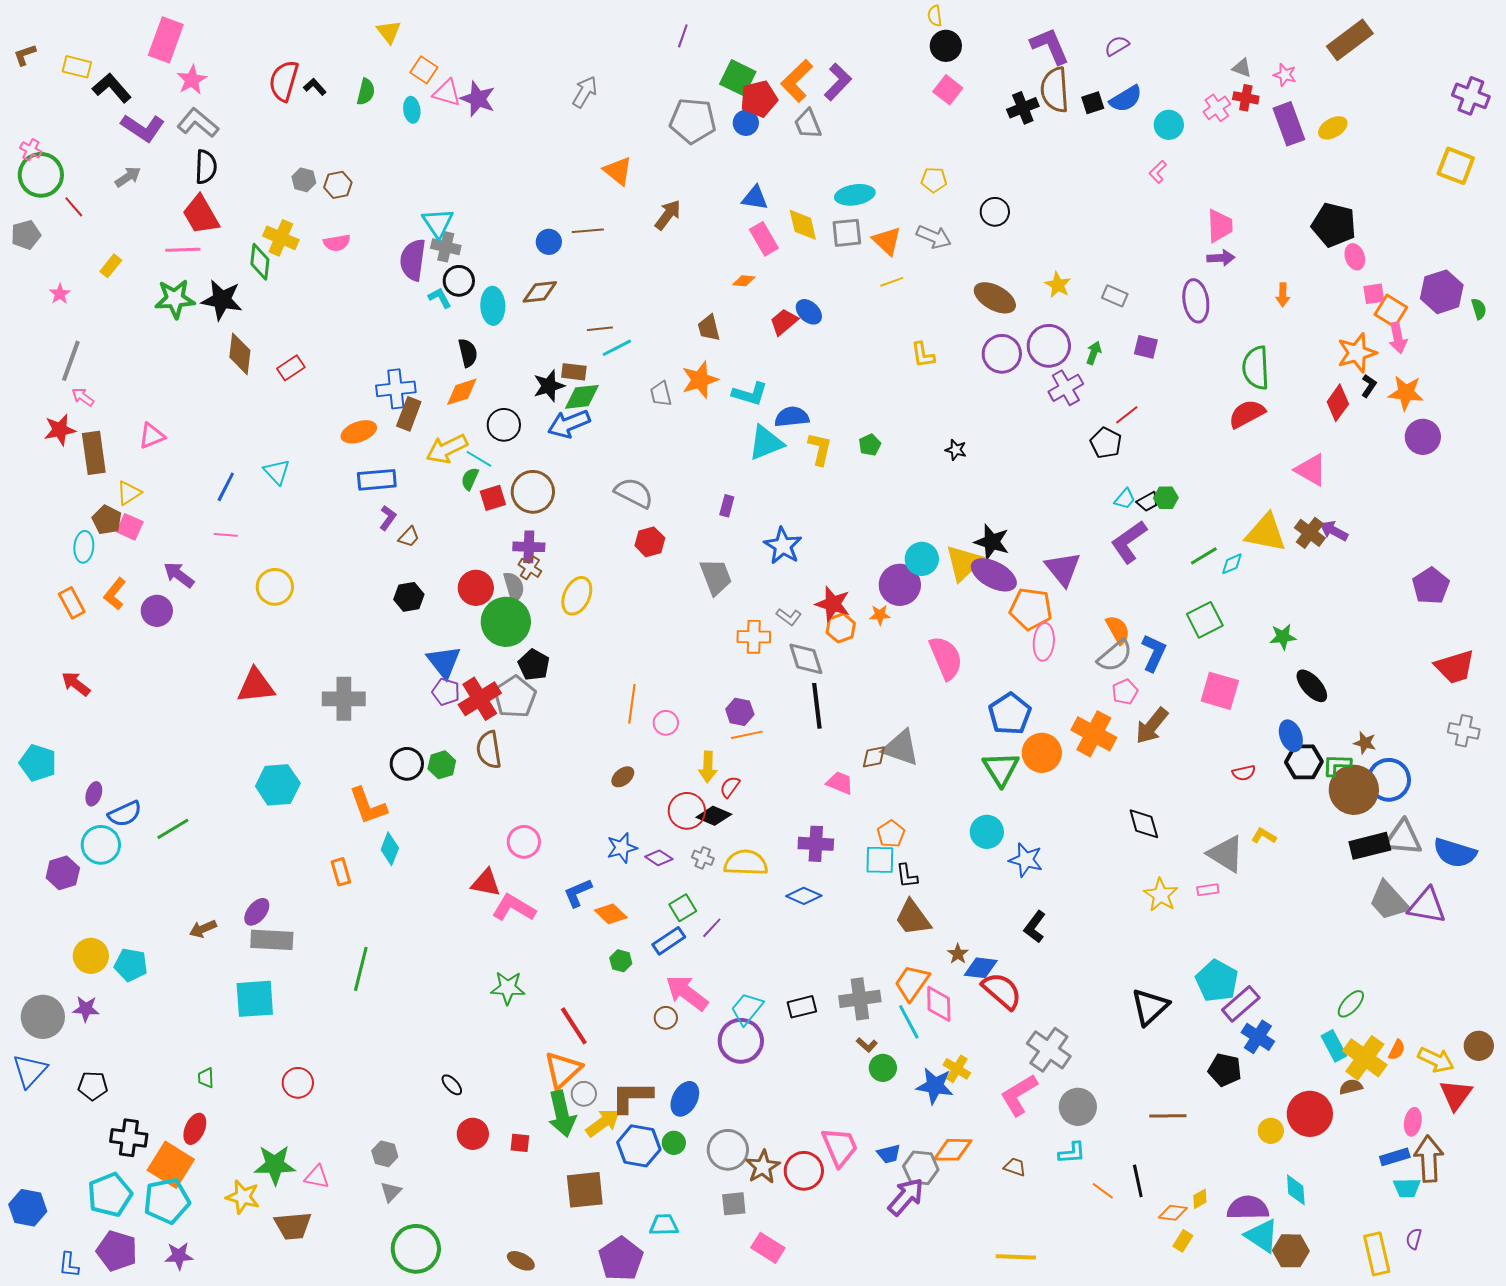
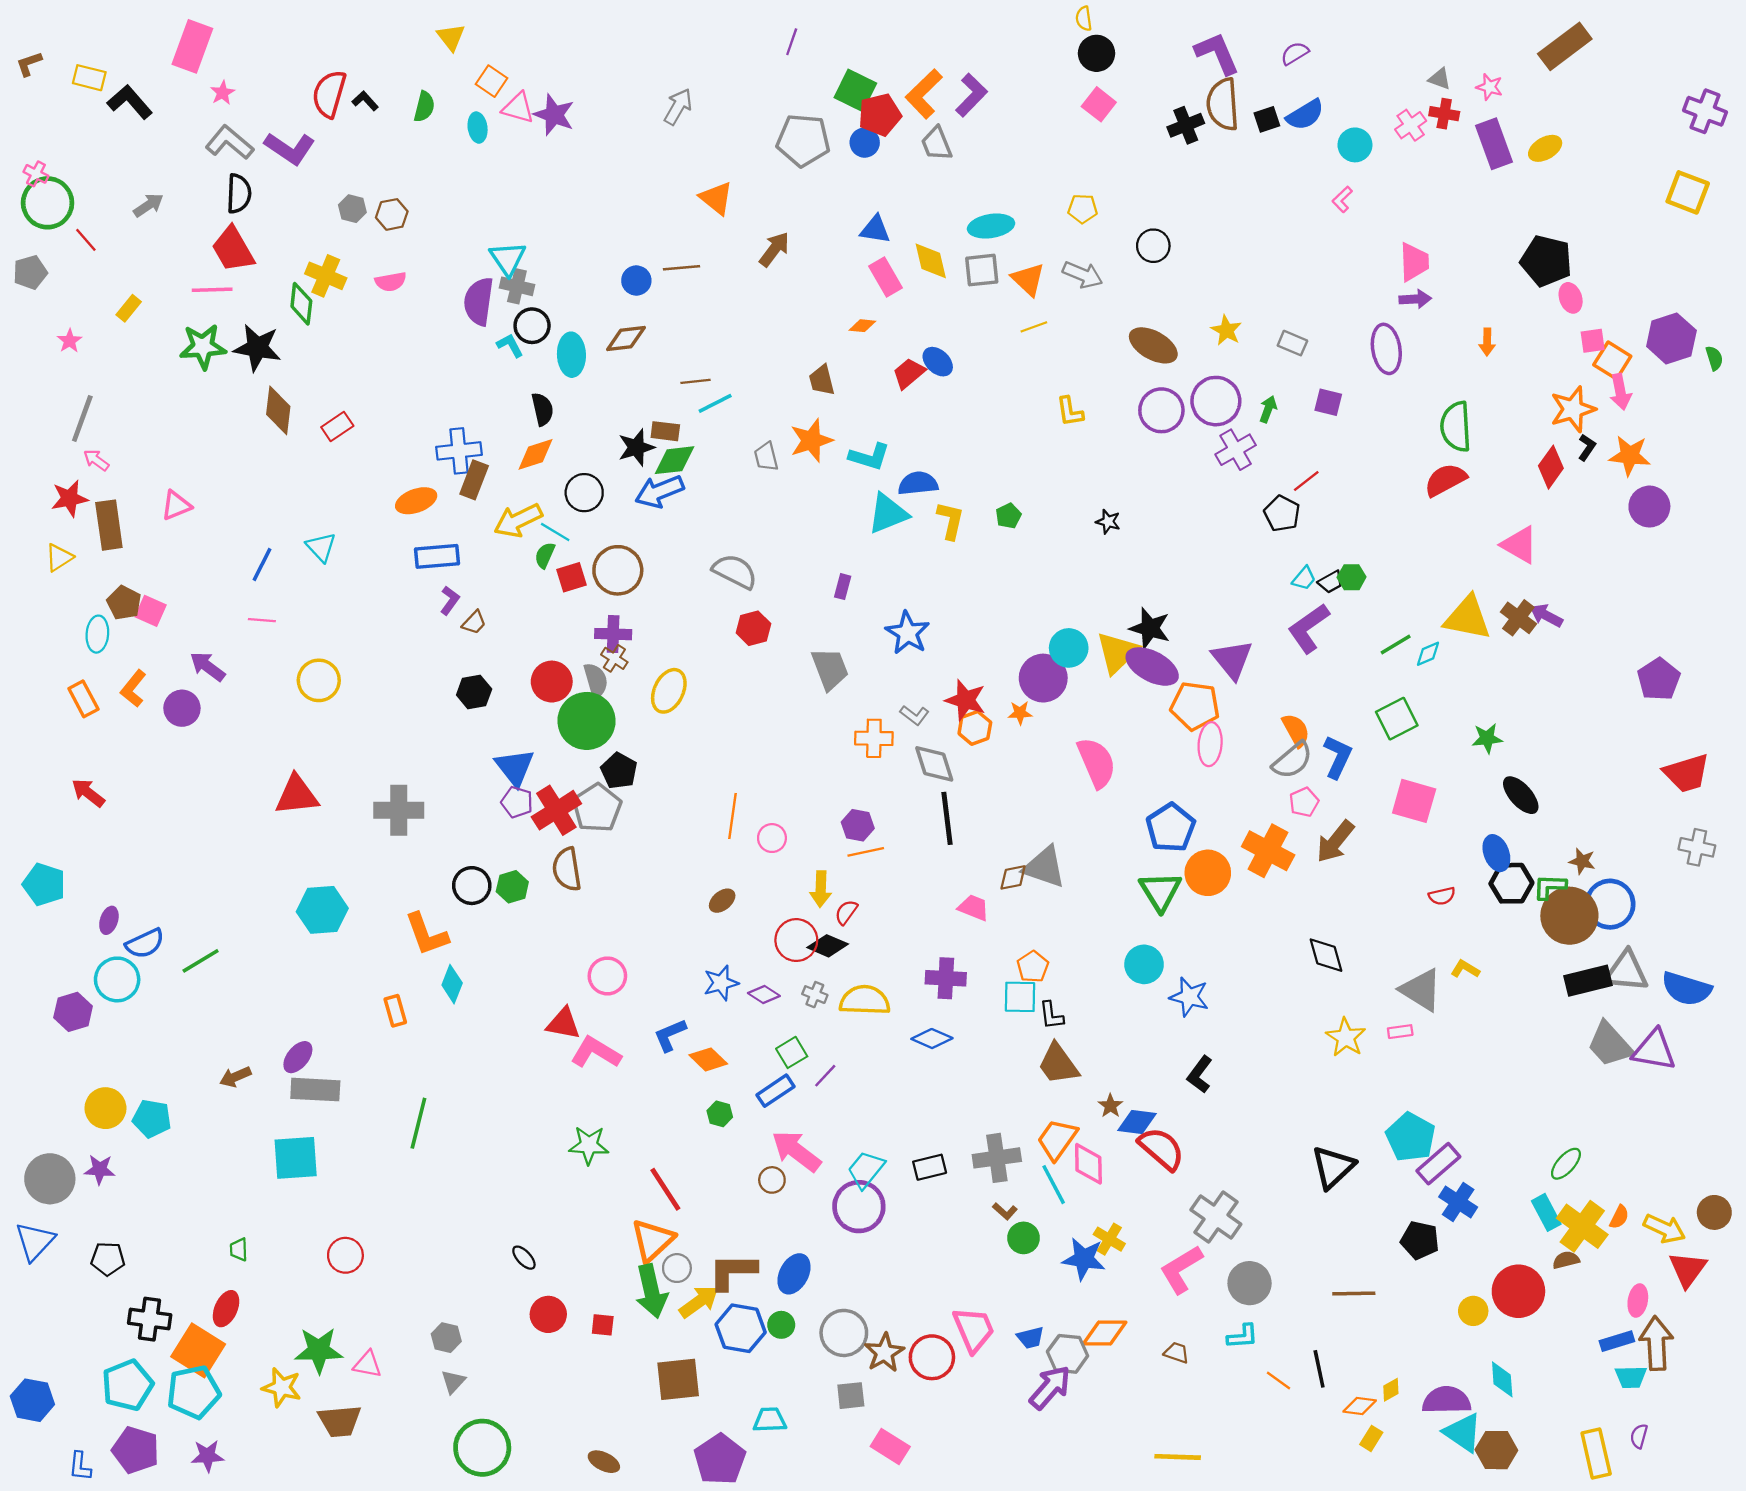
pink star: (192, 80) -> (223, 93), size x0.7
purple L-shape: (143, 128) -> (290, 148), moved
yellow triangle: (129, 493) -> (59, 558), moved

